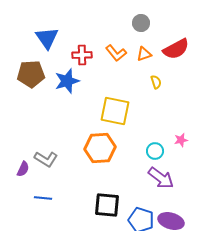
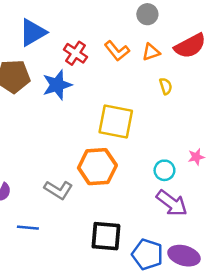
blue triangle: (47, 38) -> (33, 32), turned 35
red cross: (82, 55) -> (75, 53), turned 36
gray L-shape: (46, 159) -> (58, 190), moved

